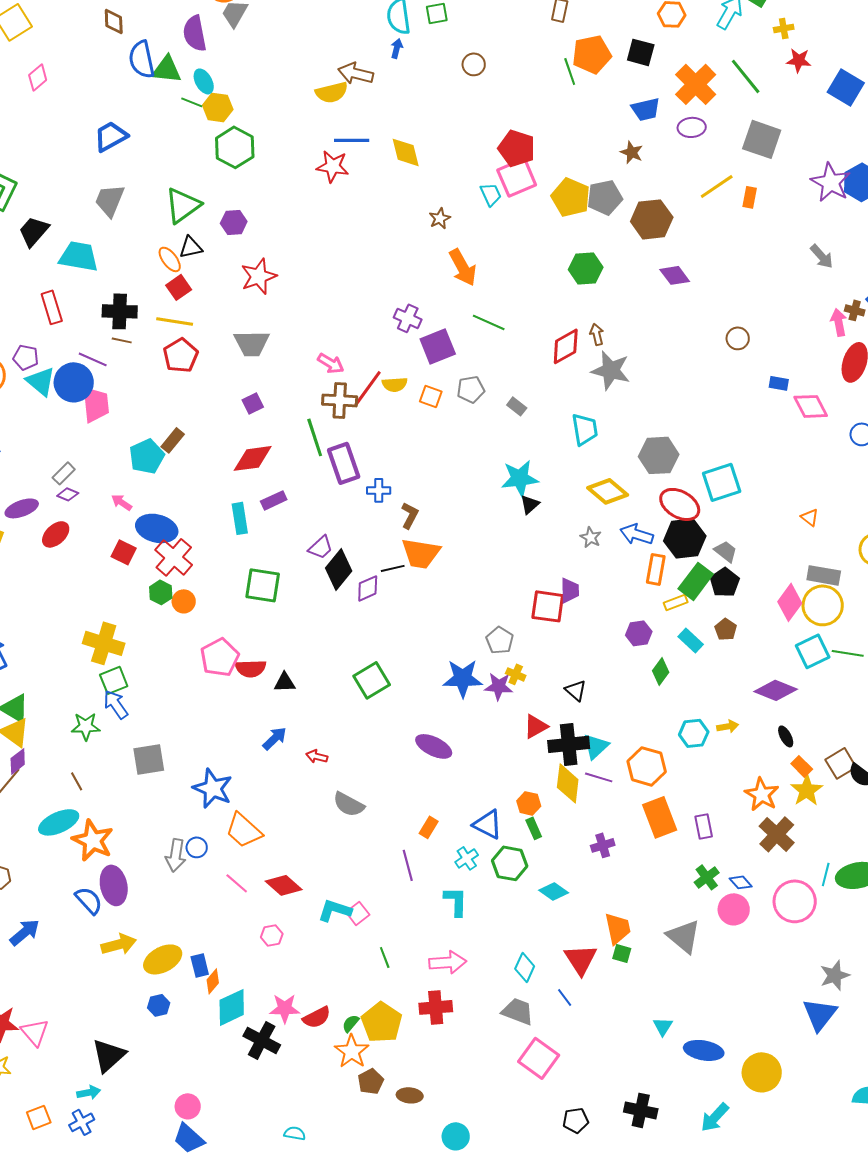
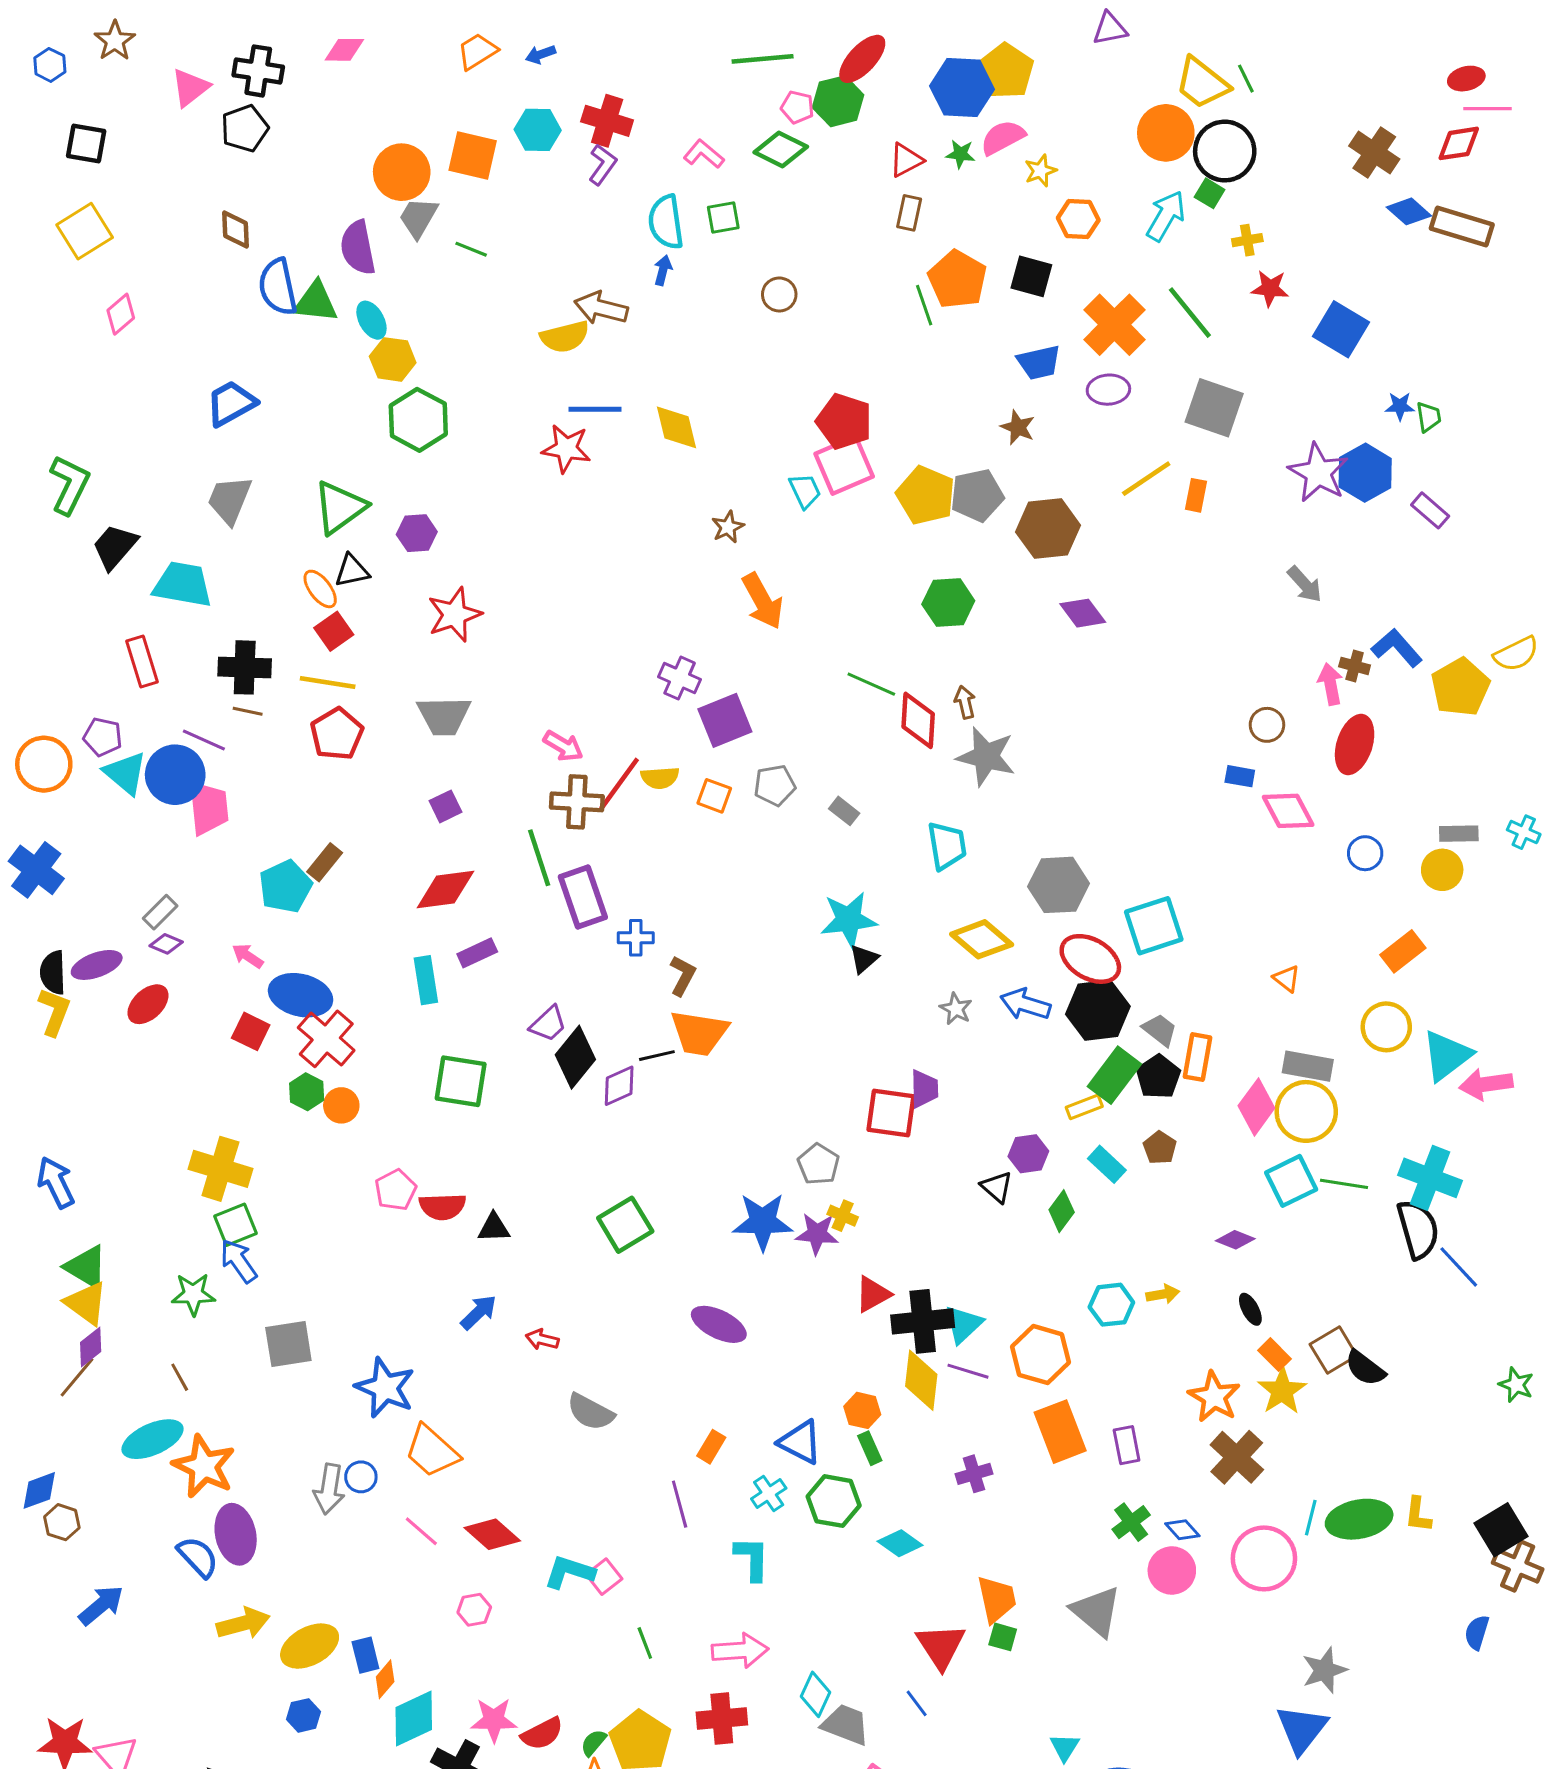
orange pentagon: (592, 54) -> (957, 279), turned -30
green line: (192, 102) -> (471, 249), moved
green line: (489, 322) -> (871, 684), moved
brown circle: (738, 338) -> (1267, 725), moved
red diamond: (566, 346) -> (918, 720), turned -57
orange rectangle: (656, 569) -> (1198, 1057), moved
pink pentagon: (220, 657) -> (396, 1190), size x0.7
black triangle: (576, 690) -> (997, 1187), moved
purple diamond: (776, 690) -> (1235, 1240), size x0.6
cyan diamond: (525, 967) -> (815, 1694), moved

